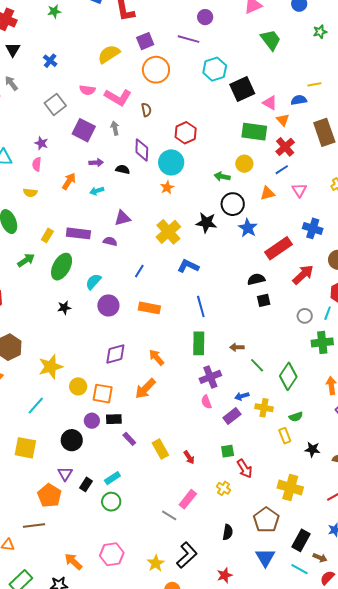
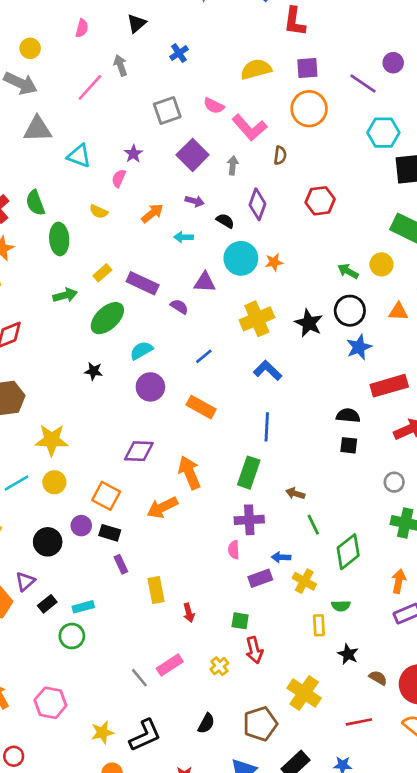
cyan circle: (171, 162) -> (241, 258), moved
orange arrow: (156, 357) -> (189, 473), size x1.4
yellow circle: (78, 386) -> (54, 482), moved

